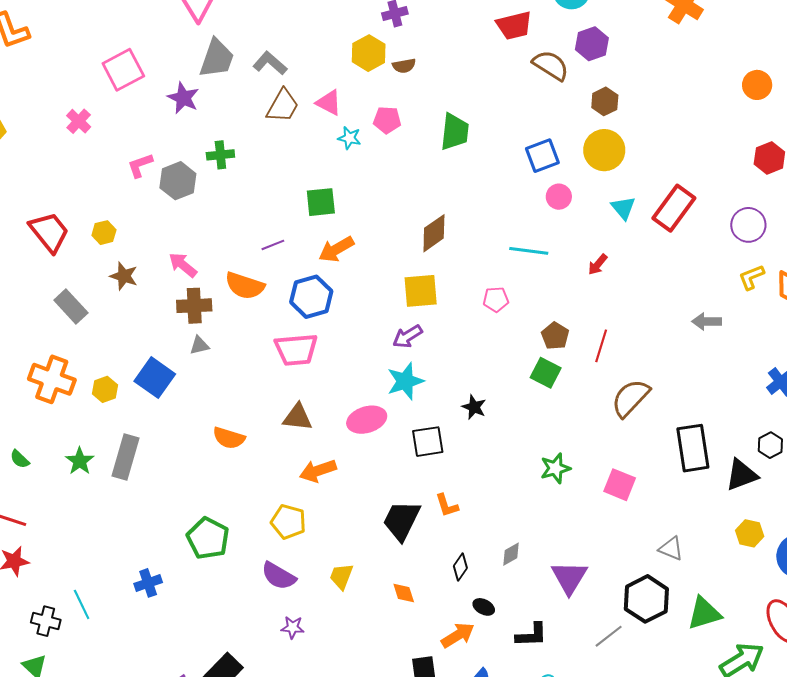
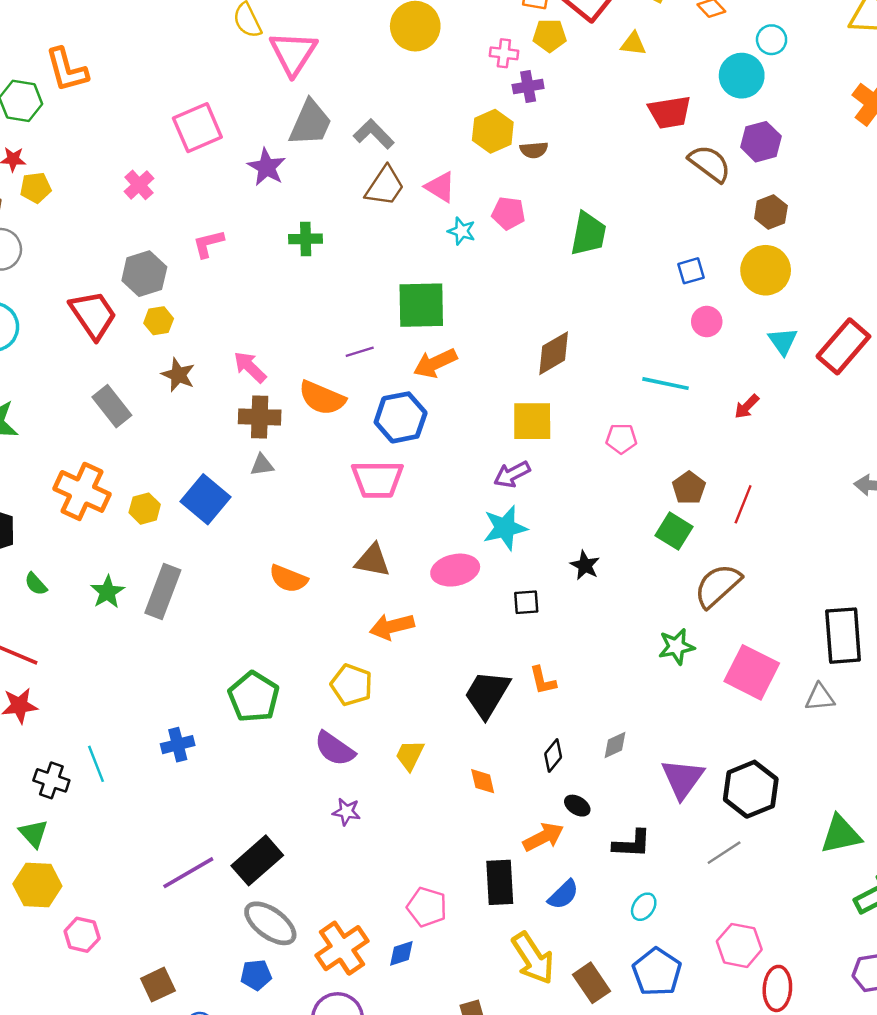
blue square: (542, 156) -> (691, 271), size x0.7
gray hexagon: (178, 181) -> (144, 274), moved
green square: (321, 202) -> (421, 305), size x1.4
brown semicircle: (630, 398) -> (718, 586), moved
black square: (428, 442) -> (526, 602), size x0.7
pink square: (620, 485) -> (752, 672), size x1.4
gray triangle: (671, 549) -> (820, 697), moved, turned -32
black hexagon: (646, 599) -> (751, 789), moved

